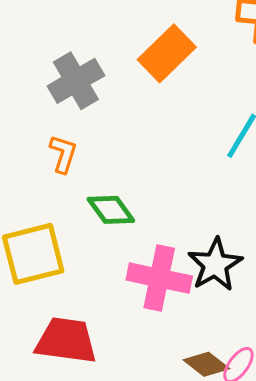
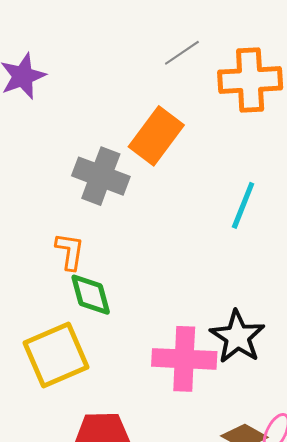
gray cross: (76, 81) -> (101, 176), moved, turned -30
green diamond: (111, 210) -> (91, 295), moved, turned 30

